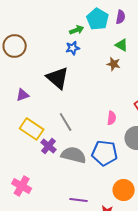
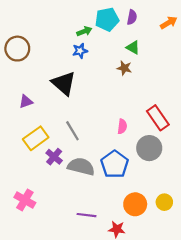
cyan pentagon: (98, 19) -> (107, 19), turned 30
yellow rectangle: (32, 129) -> (36, 138), turned -70
blue pentagon: (105, 153) -> (115, 164), turned 30

